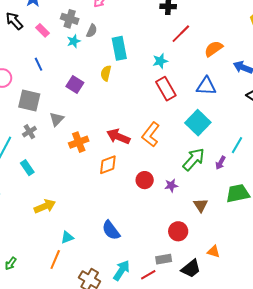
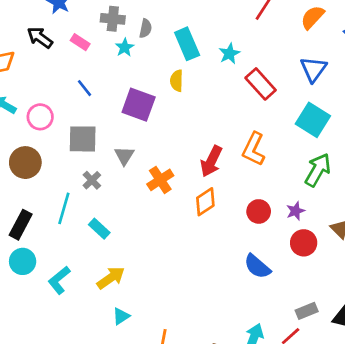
cyan star: (160, 61) -> (229, 54), moved
purple square: (75, 84) -> (139, 105), size x1.4
blue triangle: (206, 86) -> (313, 69), turned -45
red arrow: (118, 137) -> (211, 161), turned -75
yellow arrow: (45, 206) -> (111, 278), moved
blue semicircle: (111, 230) -> (257, 266), moved
red circle: (178, 231) -> (304, 243), moved
cyan triangle: (67, 237) -> (121, 316), moved

